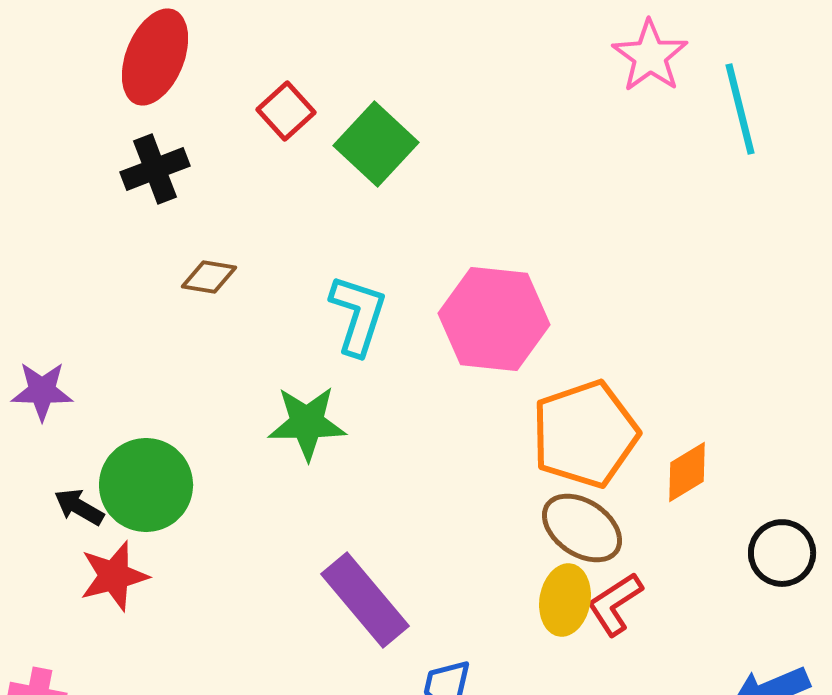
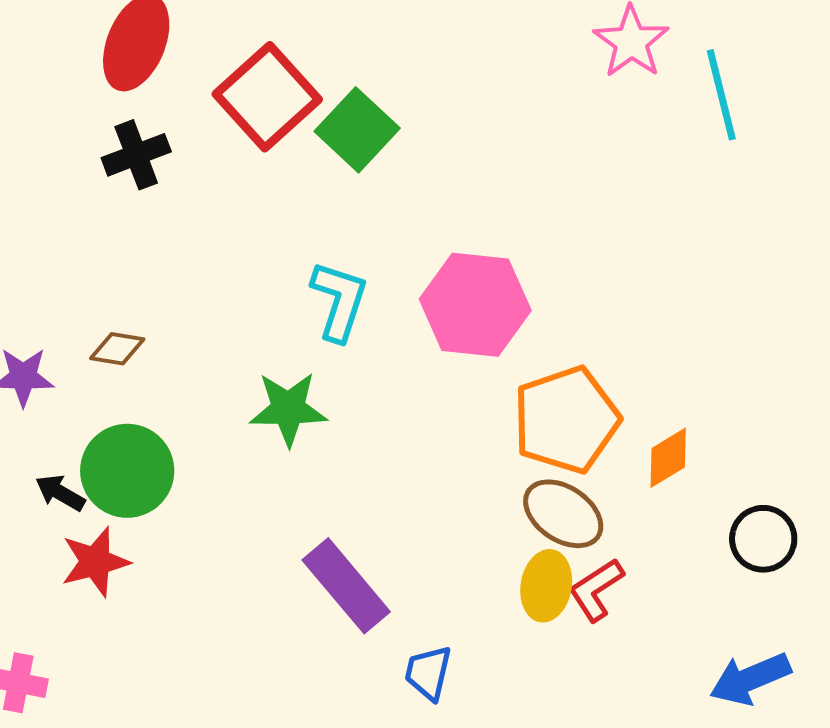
red square: (286, 111) -> (267, 97), size x1.8
brown diamond: (209, 277) -> (117, 349), moved

